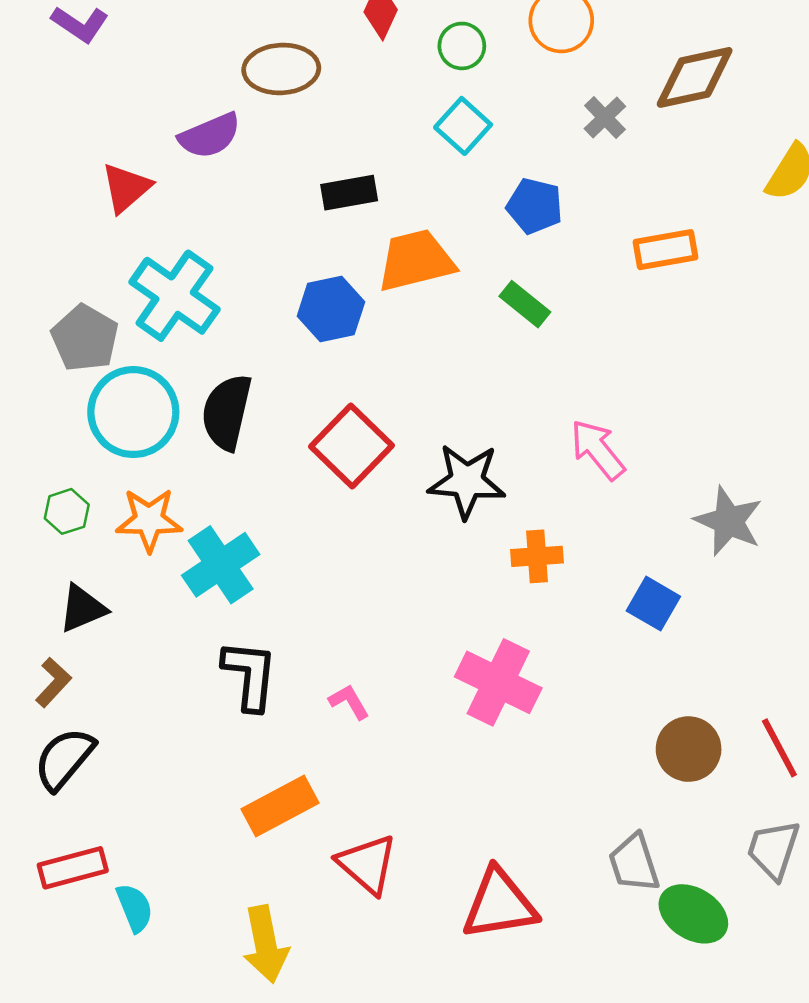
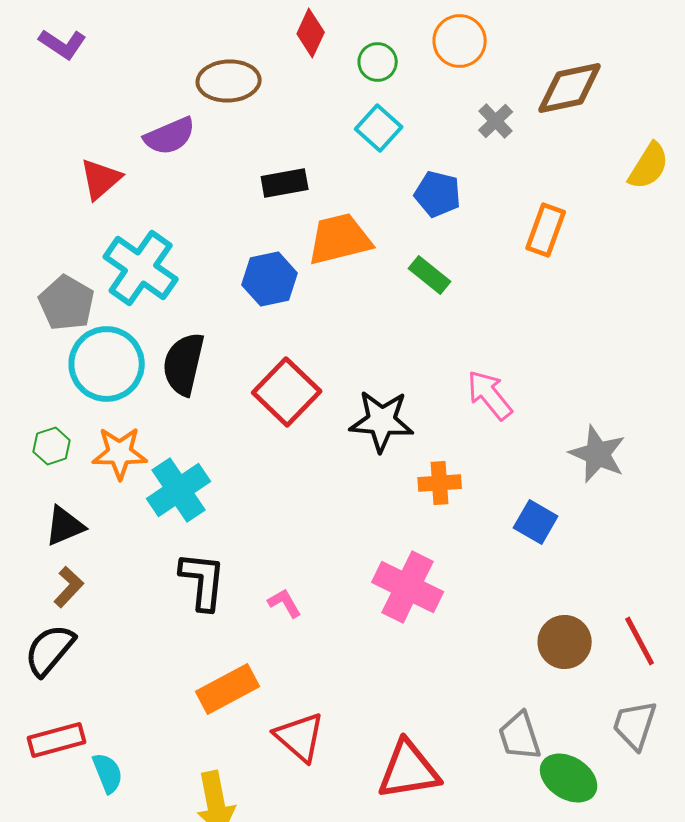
orange rectangle: (665, 250) -> (546, 230), turned -60
brown L-shape: (53, 682) -> (69, 587), moved

